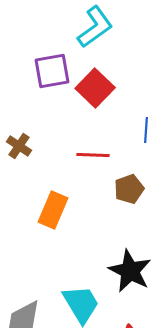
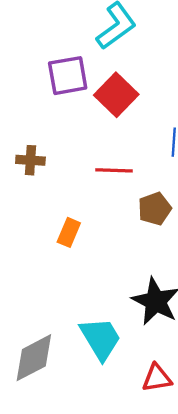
brown cross: (19, 146) -> (30, 160), turned -30
orange rectangle: (53, 210) -> (69, 232), size x0.7

